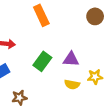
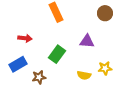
purple triangle: (71, 59) -> (87, 41), moved
brown star: (19, 98) -> (39, 77), moved

